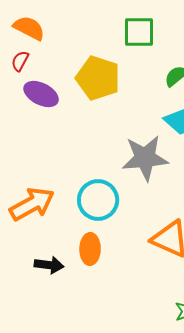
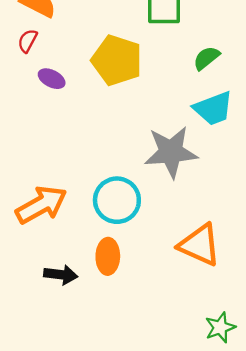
purple ellipse: (41, 94) -> (52, 79), size x0.7

